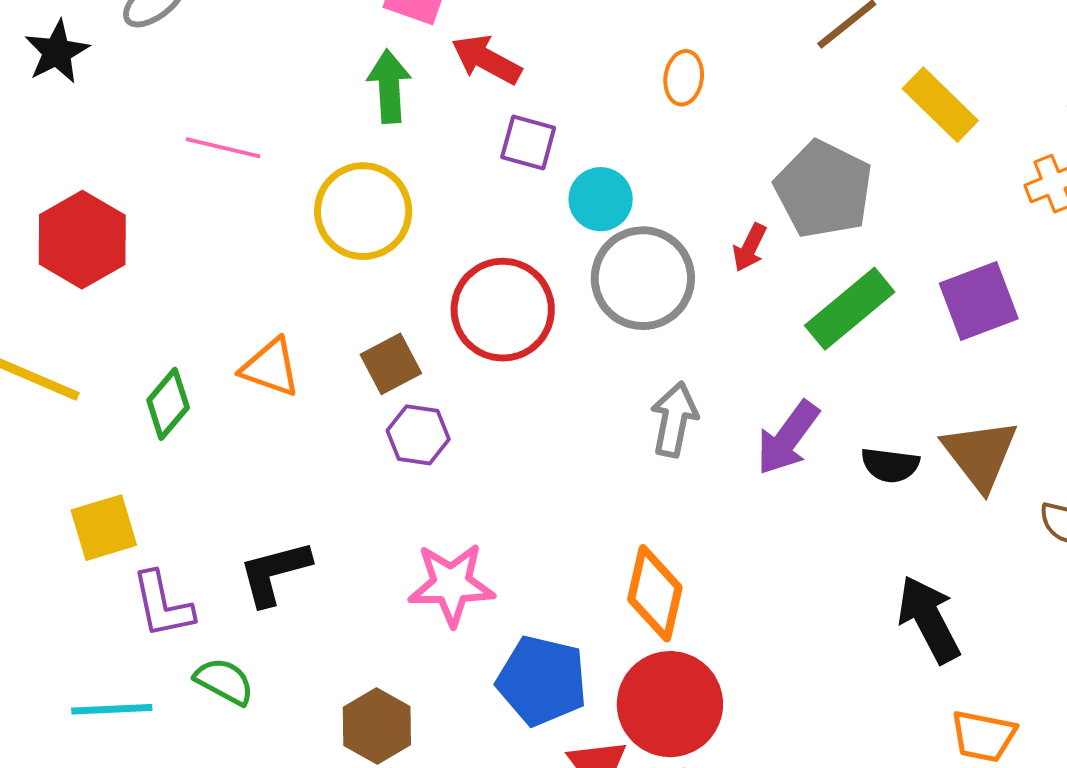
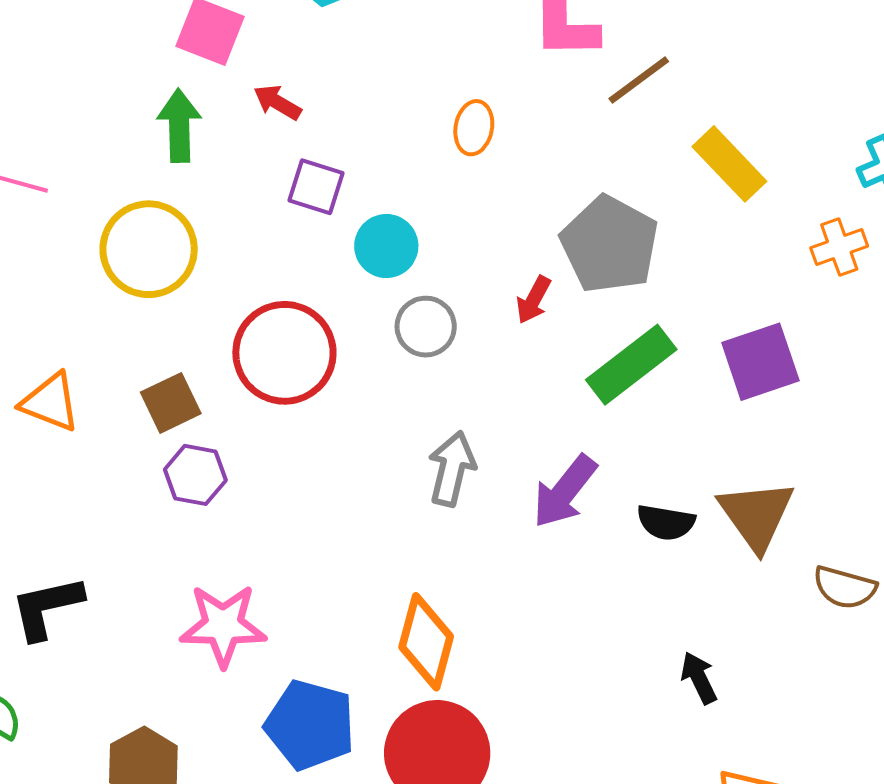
red arrow: (486, 60) -> (277, 102), size x0.7
gray circle: (643, 278) -> (426, 327), size x0.6
black arrow: (929, 619) -> (699, 678), size x0.6

